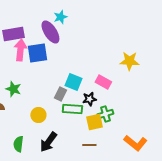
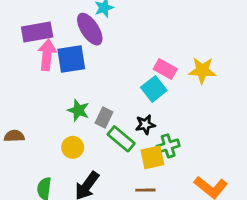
cyan square: (73, 82) -> (154, 89), moved, turned 30
pink rectangle: (103, 82) -> (165, 69), moved
green star: (13, 89) -> (78, 110), moved
green rectangle: (72, 109) -> (121, 139), turned 36

